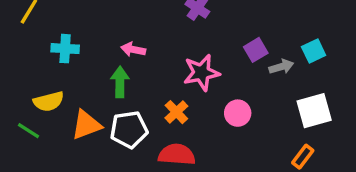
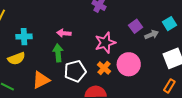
yellow semicircle: (49, 101) -> (16, 59), moved
orange cross: (176, 112) -> (104, 68), moved
pink circle: (238, 113) -> (129, 64), size x1.5
white pentagon: (129, 130) -> (75, 71), moved

